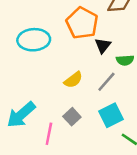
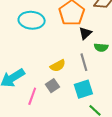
yellow semicircle: (73, 80) -> (58, 66), moved
gray line: (106, 82) -> (84, 62), turned -66

